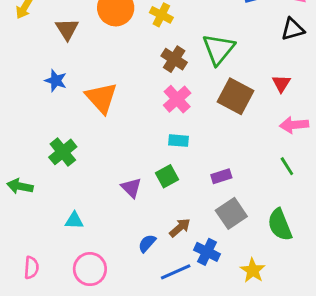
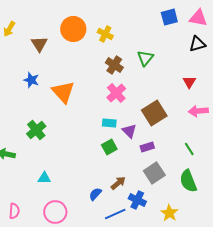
green triangle: (218, 49) -> (145, 58), size x0.7
brown square: (236, 96) -> (154, 113), moved, turned 30
cyan rectangle: (178, 141) -> (109, 123), moved
green line: (287, 166) -> (189, 149), moved
purple triangle: (131, 188) -> (129, 131), moved

